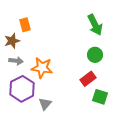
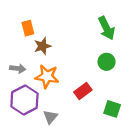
brown star: (12, 41) -> (42, 46), moved
red rectangle: (88, 79) -> (83, 91), moved

